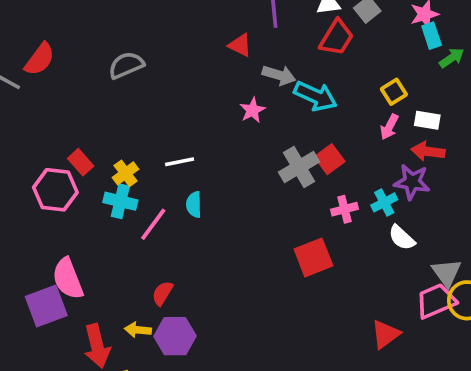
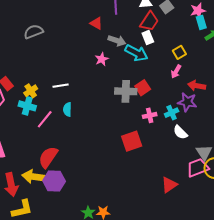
white rectangle: (427, 120) -> (148, 37), moved, turned 56
gray cross: (299, 167) -> (126, 91), turned 30
red semicircle: (162, 293) -> (48, 157), size x1.6
yellow arrow: (138, 330) -> (34, 177), size x1.6

